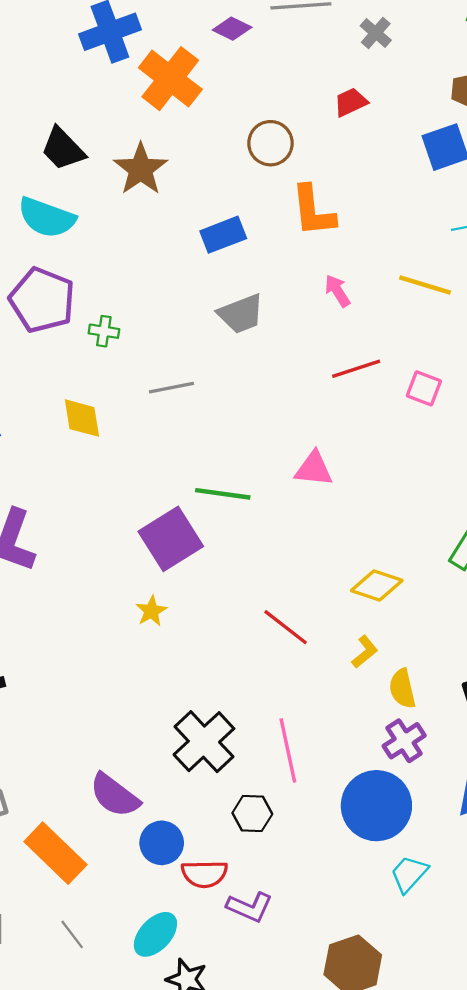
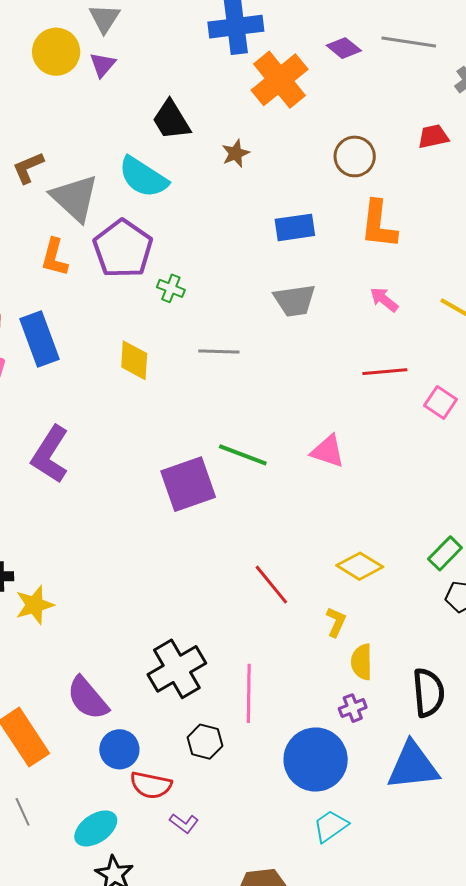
brown star: (141, 169) -> (236, 153), size x0.6
pink arrow: (337, 291) -> (384, 299), turned -32
yellow star: (151, 611) -> (35, 605), moved, size x1.4
yellow L-shape: (365, 652) -> (336, 622), turned -40
purple cross: (404, 741) -> (353, 708), size x0.7
purple L-shape: (250, 907) -> (184, 823), size x0.7

